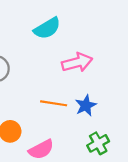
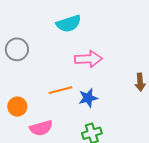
orange line: (54, 103) -> (60, 90), turned -35

